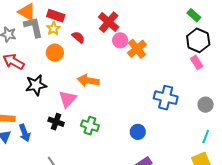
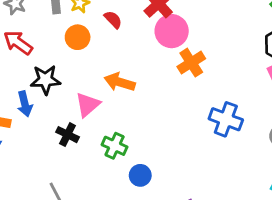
pink circle: (120, 40) -> (172, 31), size x1.5
orange cross: (137, 49) -> (191, 63), moved
blue circle: (138, 132) -> (140, 175), moved
blue arrow: (25, 133) -> (25, 104), moved

